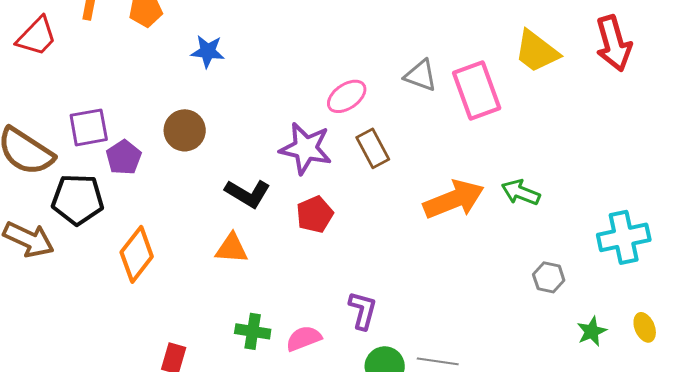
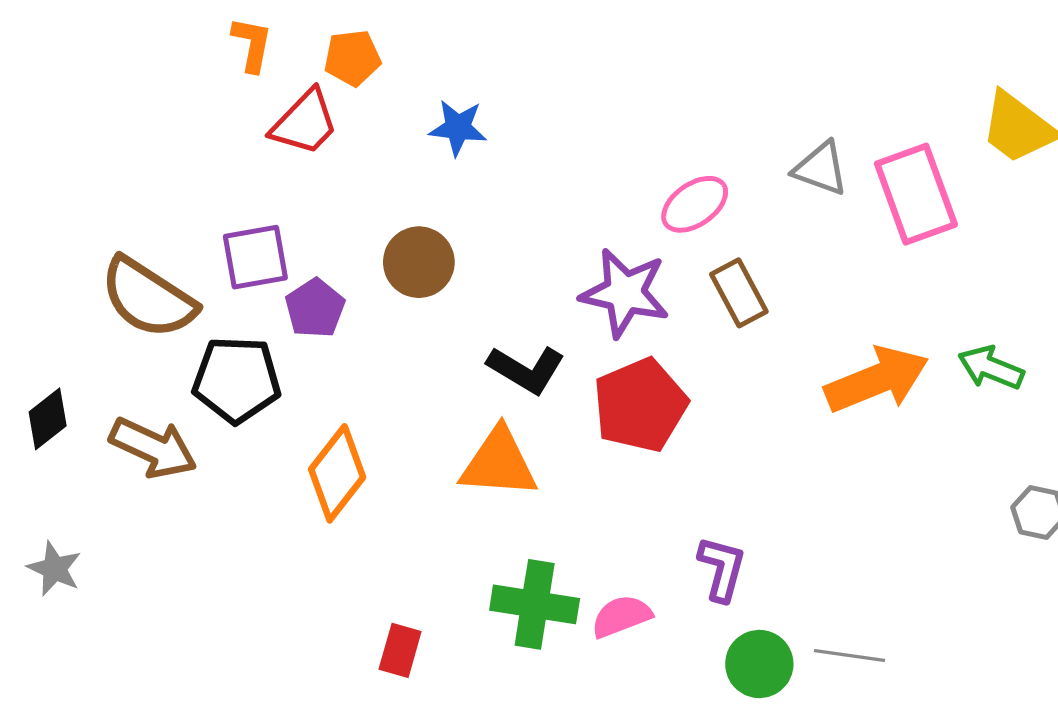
red trapezoid: (37, 36) -> (305, 123), moved
red pentagon: (315, 214) -> (640, 405), size x1.5
orange triangle: (232, 248) -> (499, 463), size x1.4
green cross: (253, 331) -> (535, 604), size x1.4

